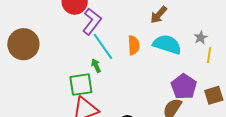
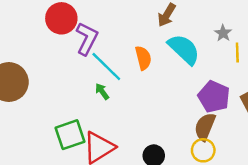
cyan semicircle: (167, 44) -> (184, 49), turned 36
green square: (81, 85) -> (70, 135), moved

